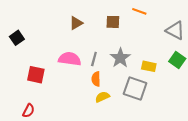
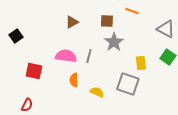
gray star: (120, 58) -> (114, 42), moved
yellow rectangle: (149, 66) -> (141, 63), turned 72
orange semicircle: (96, 79) -> (74, 80), moved
yellow semicircle: (102, 97) -> (97, 92), turned 48

